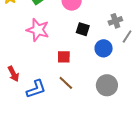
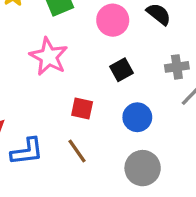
black square: (83, 29) -> (121, 70), turned 32
blue circle: (104, 48) -> (137, 117), moved

